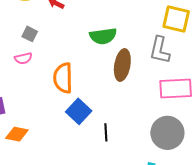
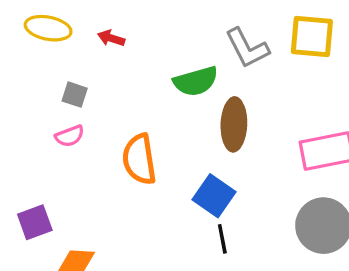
gray L-shape: (160, 50) -> (247, 48), moved, turned -32
blue square: (79, 111) -> (214, 196), moved

